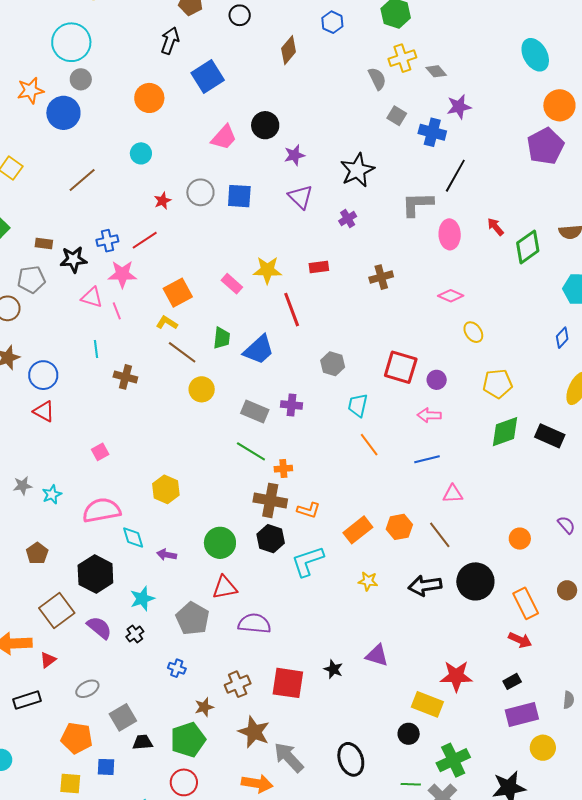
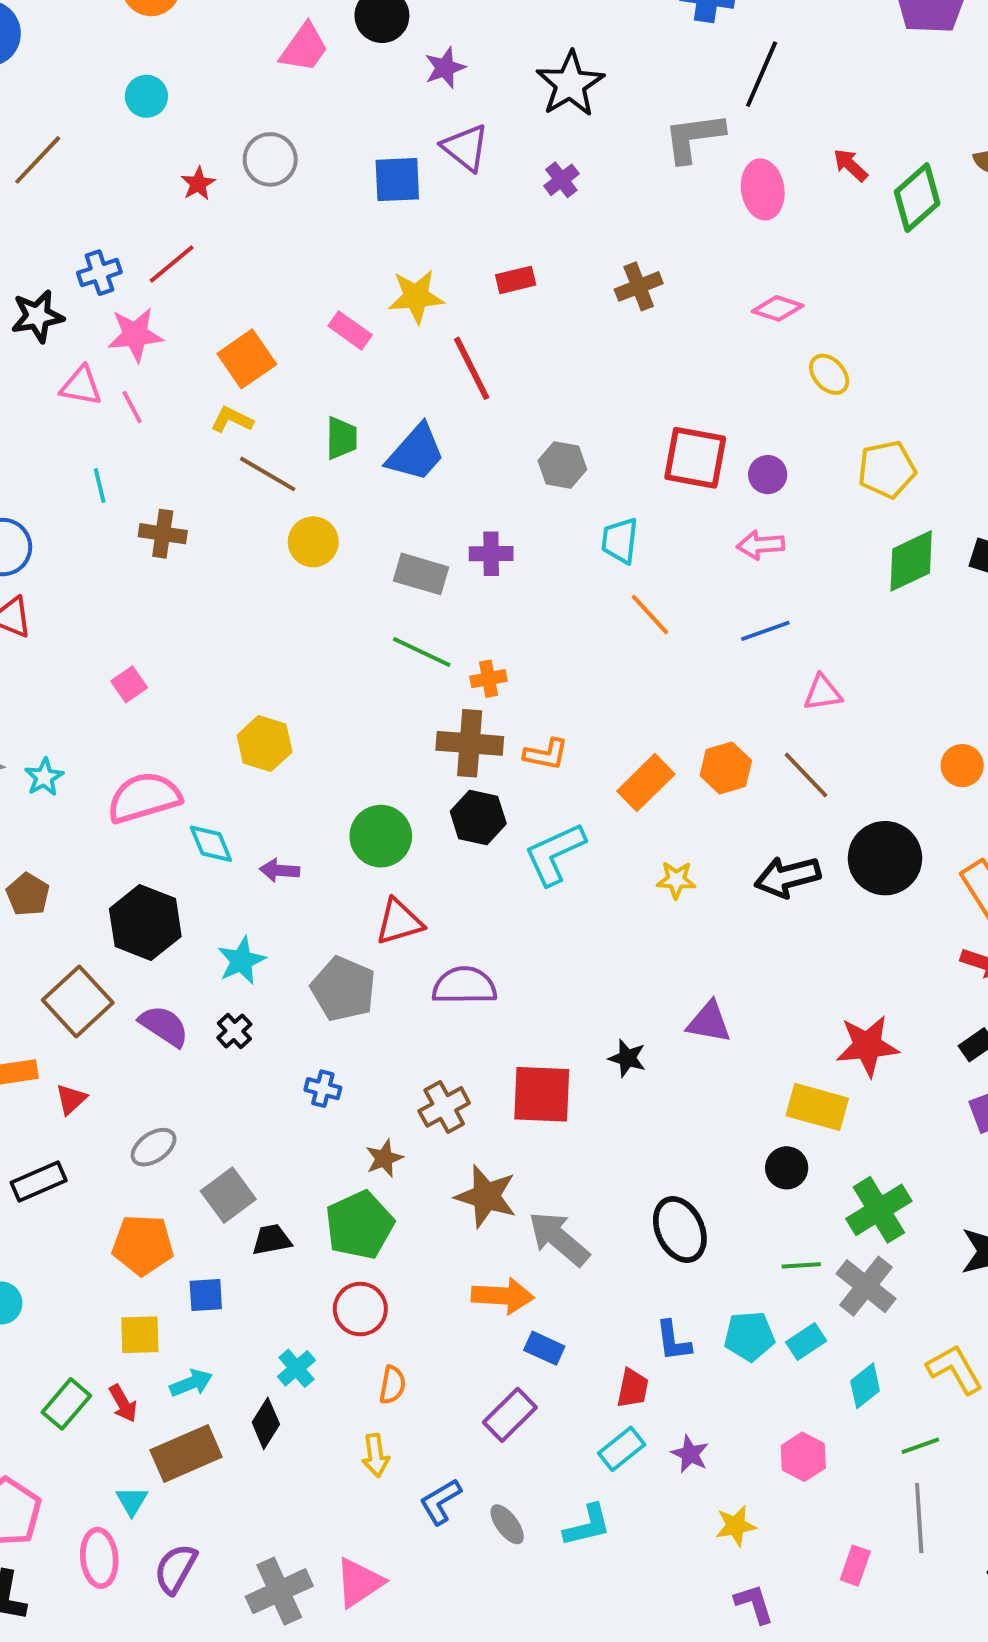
blue square: (239, 196) -> (397, 180), moved

